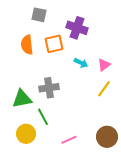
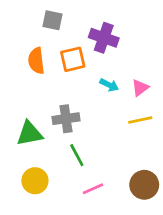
yellow line: (104, 89) -> (140, 120), turned 42
green line: (43, 117) -> (77, 155), moved

